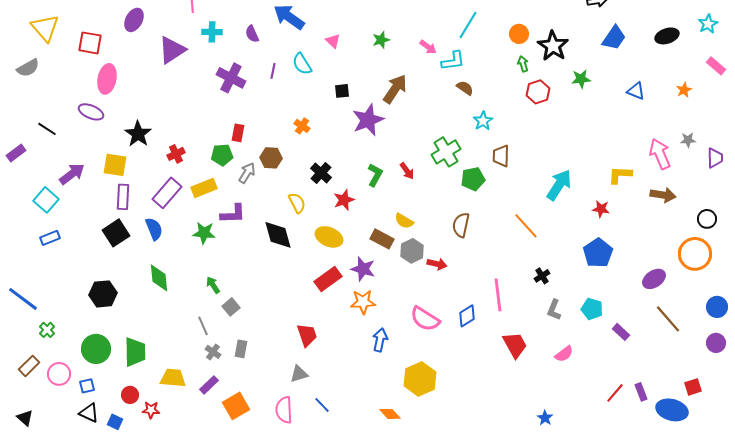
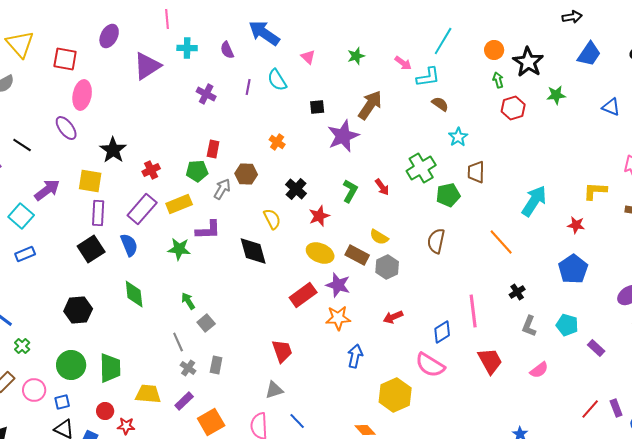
purple cross: (231, 78) -> (206, 94), size x0.7
purple ellipse: (91, 112) -> (66, 128), turned 30
yellow ellipse: (329, 237) -> (320, 253), moved
red arrow: (437, 264) -> (393, 317), moved, turned 144
pink semicircle: (425, 319) -> (430, 365), moved

